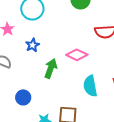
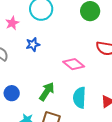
green arrow: (51, 68) -> (47, 91), moved

